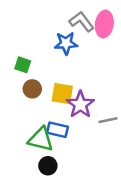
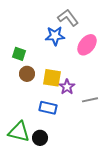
pink ellipse: (104, 24) -> (87, 45), moved, turned 30
purple star: (80, 104) -> (67, 87), size x0.7
green triangle: (41, 139) -> (19, 132), moved

